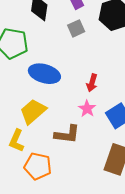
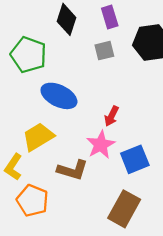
pink star: (87, 109) -> (101, 145), size x1.4

